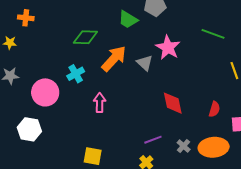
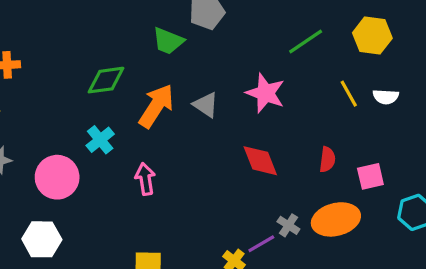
green line: (213, 34) -> (306, 41), turned -45
pink star: (168, 48) -> (265, 93), moved
purple line: (153, 140) -> (261, 244), moved

